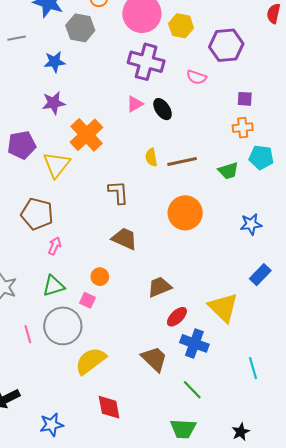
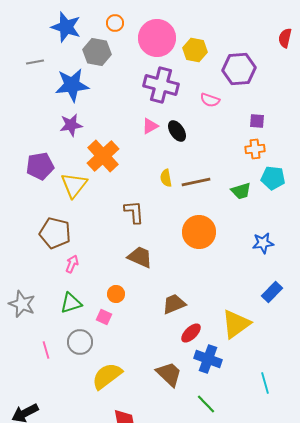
blue star: (55, 62) -> (72, 85), size x1.6
yellow triangle: (223, 307) -> (236, 324), turned 40
gray circle: (63, 326) -> (80, 342), size x0.7

